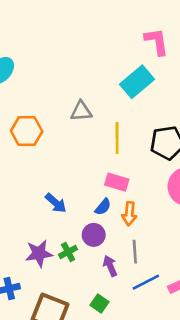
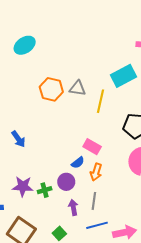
orange hexagon: (27, 131) -> (51, 89), moved
yellow line: (117, 138) -> (101, 101), moved
blue arrow: (56, 203) -> (18, 139), moved

